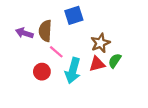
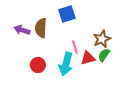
brown star: (100, 43) -> (102, 39), moved
pink line: (56, 52) -> (75, 47), moved, turned 32

